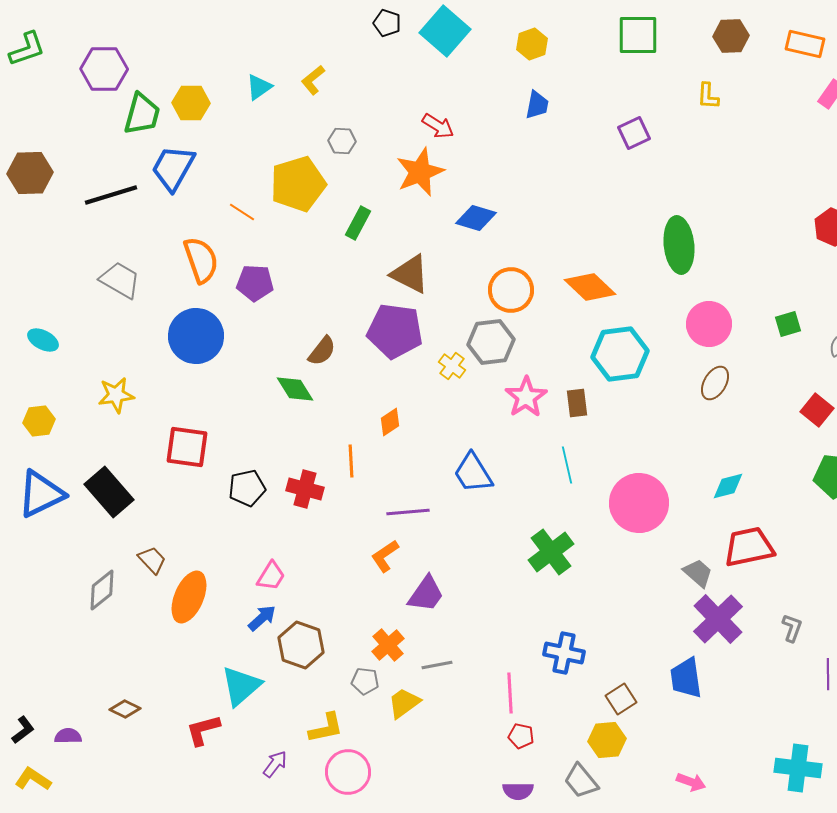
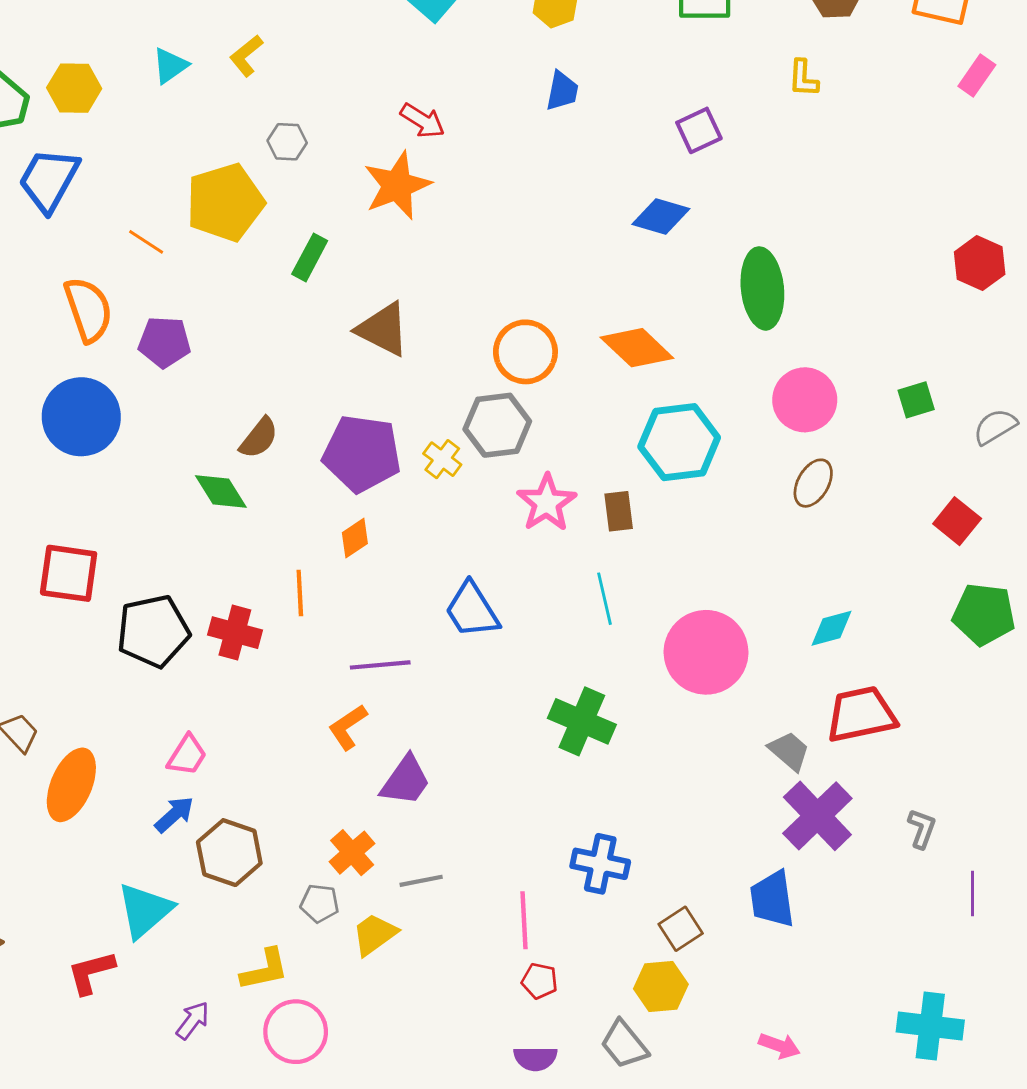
blue diamond: (476, 218) -> (661, 217), moved
purple pentagon: (395, 331) -> (362, 453), moved
black pentagon: (247, 488) -> (153, 631), size x1.4
green cross: (551, 552) -> (582, 721), turned -30

